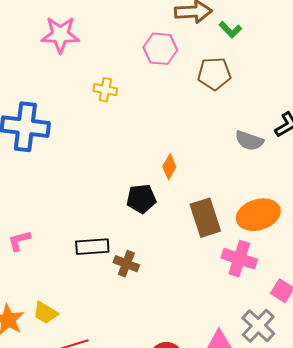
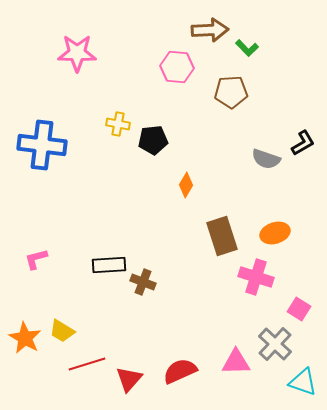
yellow cross: (105, 90) -> (118, 124), moved
black pentagon: (141, 199) -> (153, 140), moved
orange ellipse: (258, 215) -> (275, 233), size x0.7

